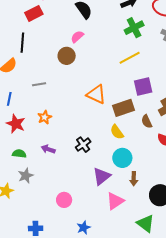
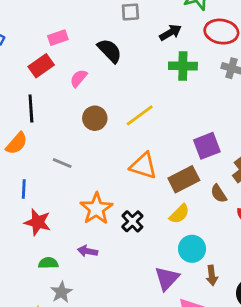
green cross: (134, 28) -> (183, 66), turned 36
pink semicircle: (77, 37) -> (79, 78), moved
yellow line: (130, 58) -> (140, 115), moved
gray line: (39, 84) -> (62, 163), turned 40
orange star: (45, 117) -> (96, 209), moved, size x1.6
yellow semicircle: (117, 132) -> (179, 214), turned -91
black cross: (83, 145) -> (132, 221), moved

